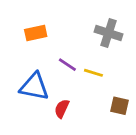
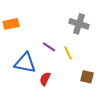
orange rectangle: (36, 33) -> (11, 24), moved
yellow line: (93, 73) -> (68, 53), turned 48

